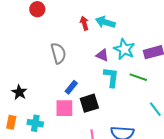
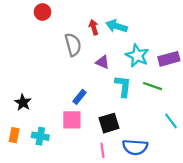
gray semicircle: (58, 53) -> (73, 45), moved
purple triangle: (102, 55) -> (102, 62), moved
black square: (89, 103) -> (109, 123), moved

